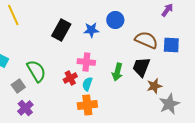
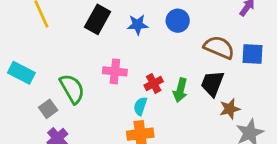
black rectangle: (61, 30) -> (98, 19), moved
blue star: (91, 30) -> (138, 25), moved
pink cross: (86, 62) -> (115, 71), moved
red cross: (70, 78) -> (154, 83), moved

